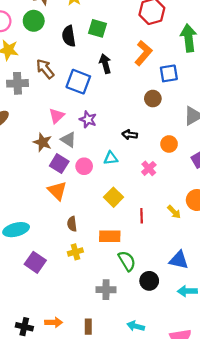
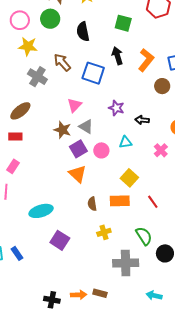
green square: (98, 28) -> (123, 23), moved
orange L-shape: (143, 53) -> (146, 60), moved
gray cross: (17, 83) -> (37, 77), turned 36
purple star: (88, 119) -> (116, 108), moved
purple square: (59, 164) -> (78, 149), turned 30
red line: (142, 216) -> (153, 202), moved, turned -32
orange rectangle: (110, 236) -> (120, 201), moved
yellow cross: (75, 252) -> (104, 232), moved
gray cross: (106, 290) -> (126, 263), size x1.4
brown rectangle: (88, 327) -> (100, 293), moved, turned -72

